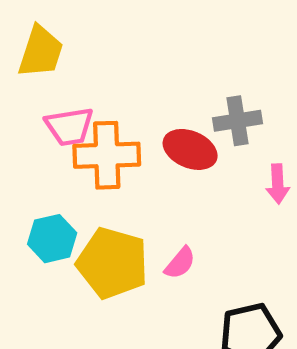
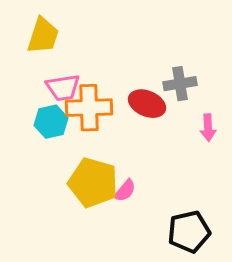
cyan hexagon: (52, 239) -> (51, 122), moved
pink semicircle: (180, 263) -> (125, 191), moved

